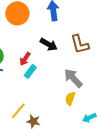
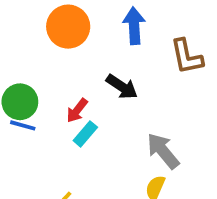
brown L-shape: (80, 44) -> (187, 57), moved

